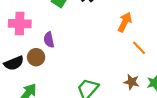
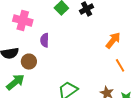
brown circle: (36, 57) -> (29, 62), moved

